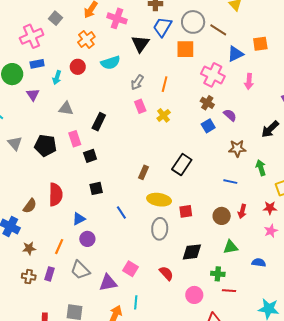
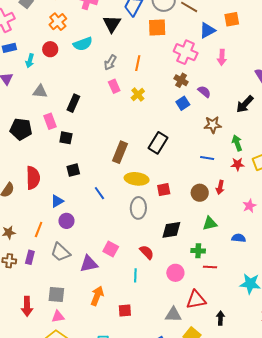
black square: (90, 156) -> (66, 138), turned 32
brown rectangle: (144, 172) -> (120, 152), size x1.5
red star: (270, 208) -> (238, 164), moved
cyan line: (136, 302) -> (135, 275), moved

